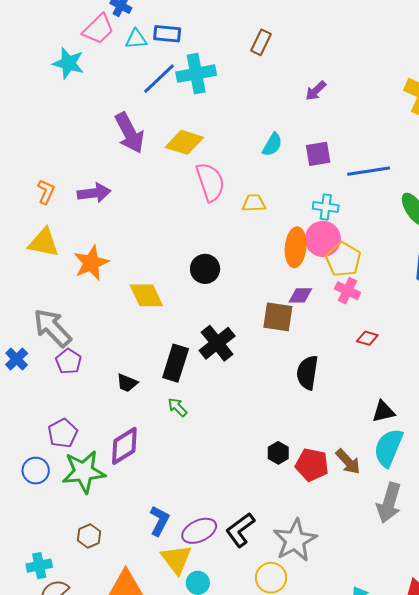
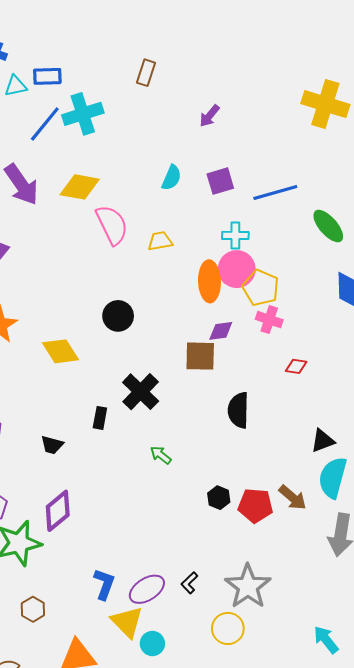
black rectangle: (176, 363) -> (100, 418), size x0.6
green arrow: (177, 407) -> (161, 455), moved
black L-shape: (240, 530) -> (189, 583), size x0.6

